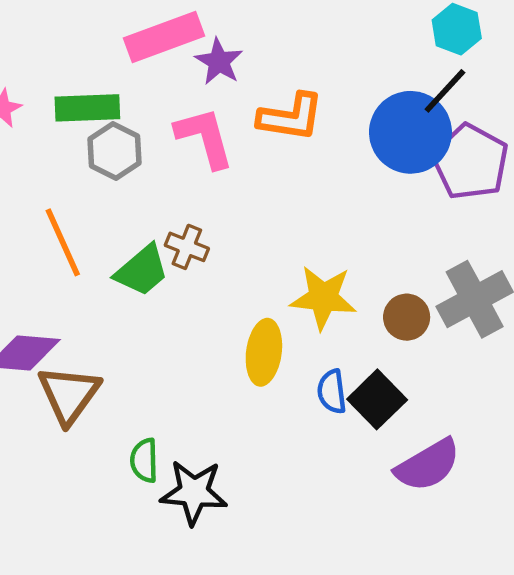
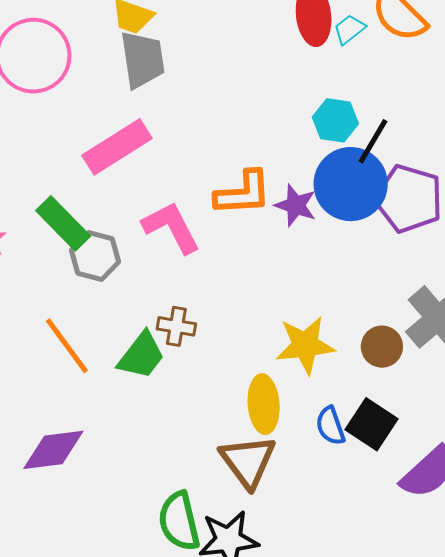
cyan hexagon: (457, 29) -> (335, 120), moved
purple star: (219, 62) -> (296, 205), moved
green rectangle: (87, 108) -> (63, 223), turned 60
brown triangle: (69, 395) -> (248, 461), moved
green semicircle: (144, 460) -> (179, 521), size x1.5

